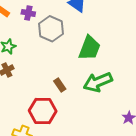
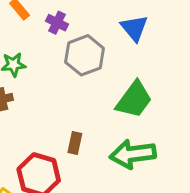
brown rectangle: (60, 85) -> (75, 143), turned 32

